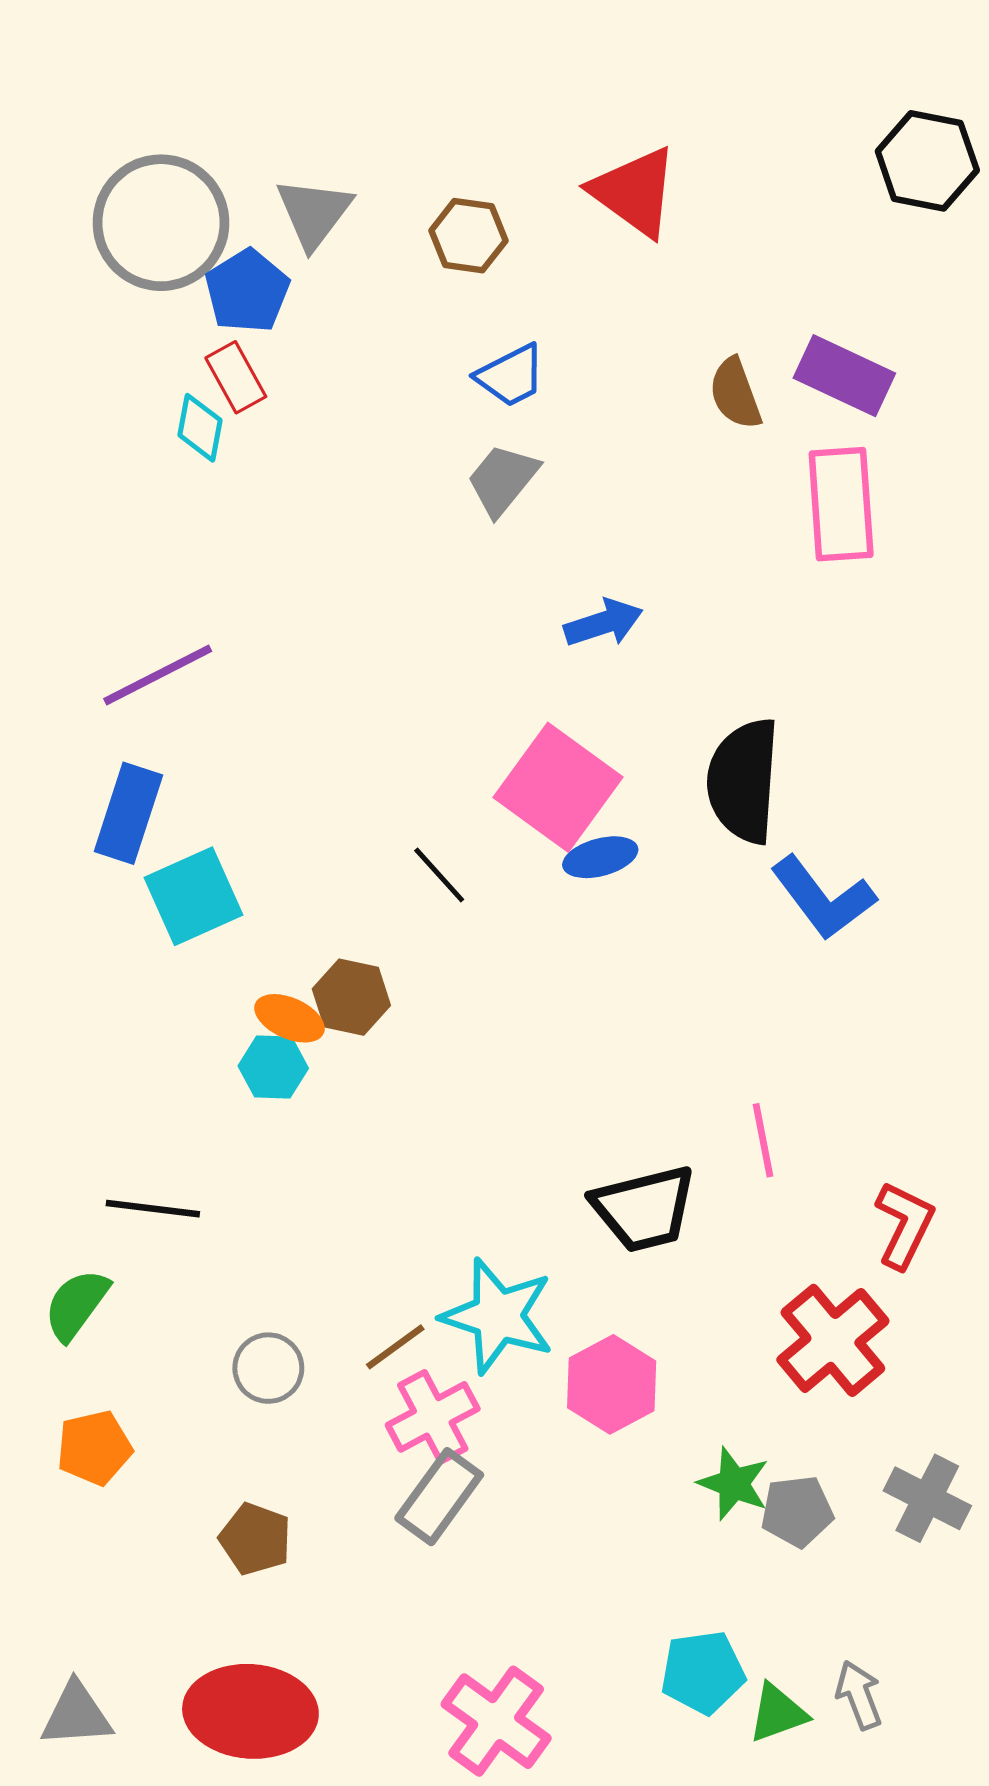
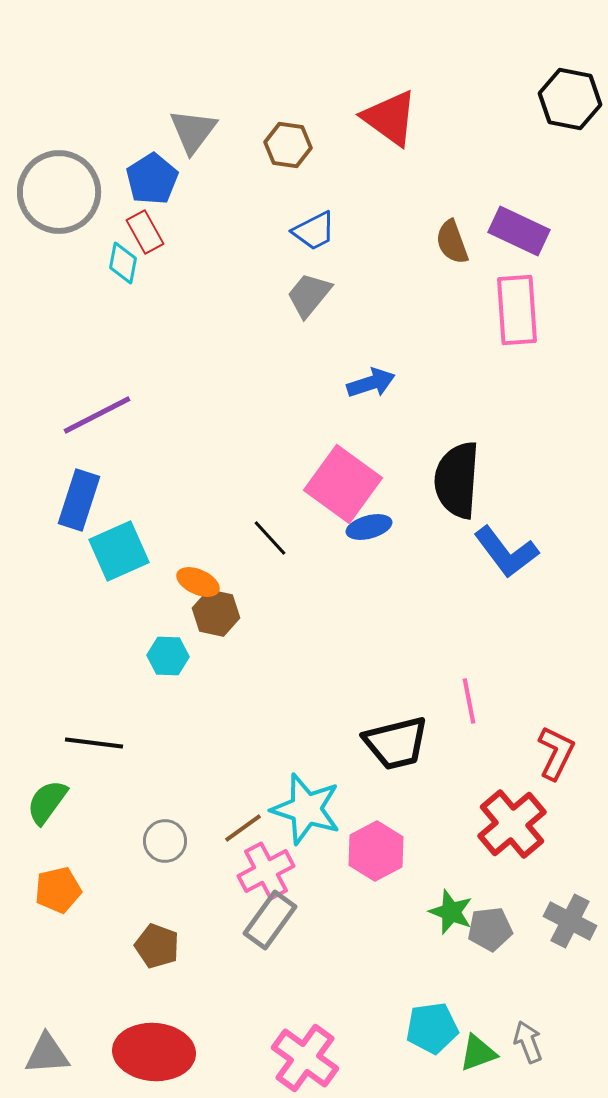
gray circle: (161, 223) -> (59, 192), moved
orange ellipse: (289, 1018) -> (198, 582), moved

